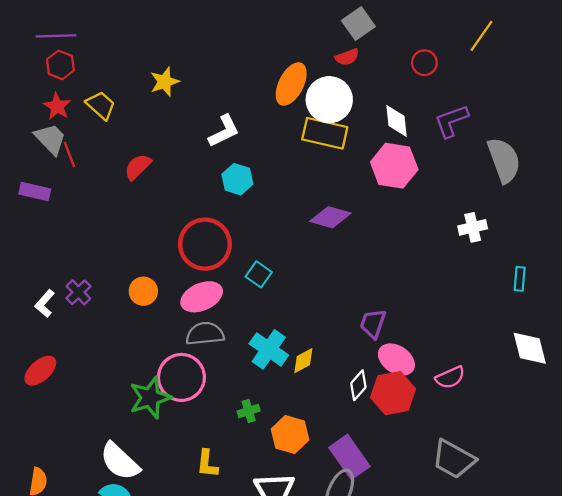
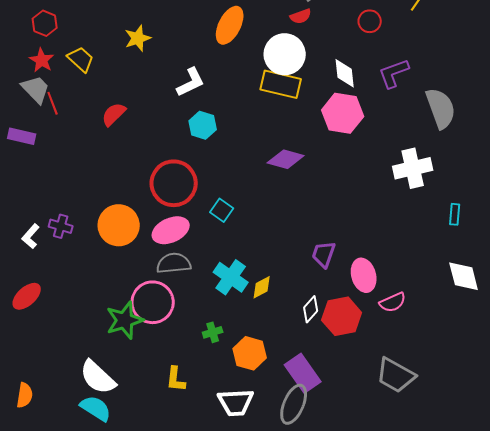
orange ellipse: (291, 84) -> (230, 25), moved
white cross: (473, 227) -> (413, 168), size x1.5
orange circle: (143, 291) -> (119, 225), size x1.6
purple cross: (78, 292) -> (61, 226), turned -30
pink ellipse: (396, 359) -> (364, 275), moved, turned 40

